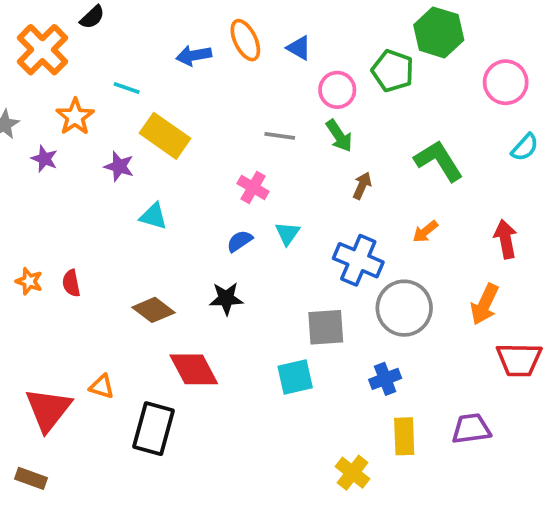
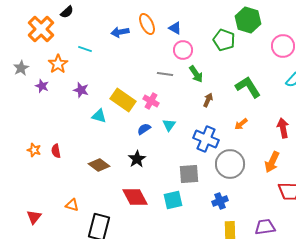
pink circle: (337, 90) -> (183, 50), moved
yellow rectangle: (165, 136) -> (123, 100), moved
black star: (226, 298) -> (137, 159), turned -30
red diamond: (194, 369) -> (135, 197), moved
red triangle: (48, 409) -> (34, 217), moved, size x0.6

